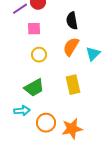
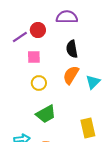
yellow rectangle: (73, 85) -> (88, 128), moved
green trapezoid: (34, 88) -> (46, 114), moved

